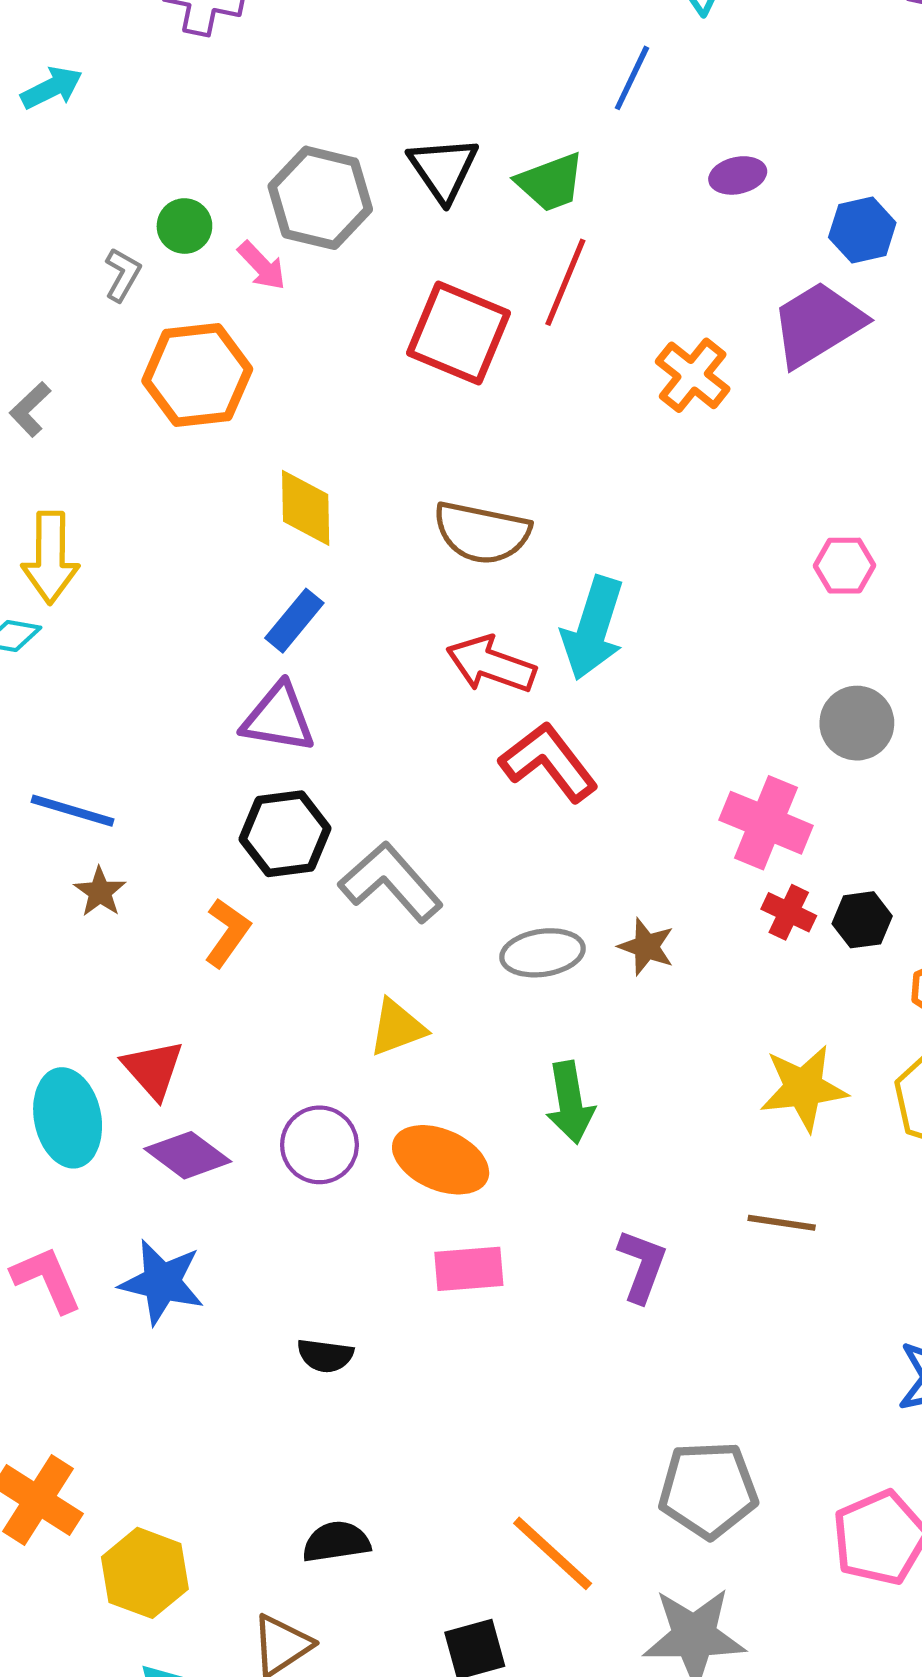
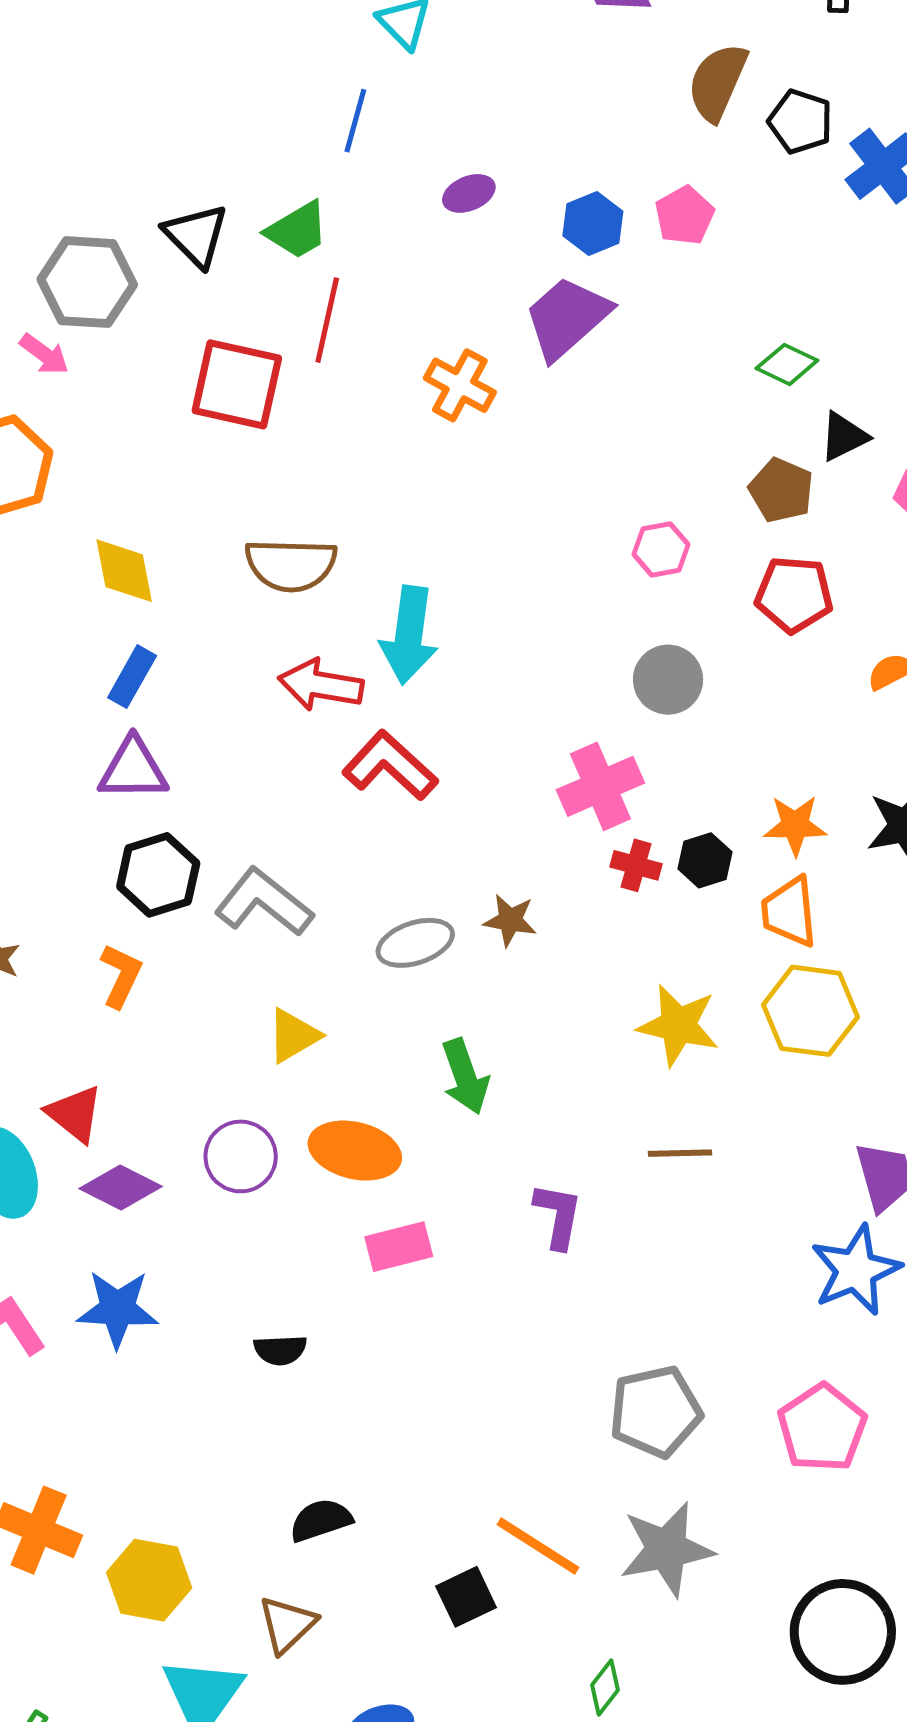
pink hexagon: (845, 566) -> (661, 549), moved
pink cross: (766, 823) -> (600, 786), turned -36
yellow star: (804, 1088) -> (678, 1025), turned 30
orange line: (553, 1553) -> (538, 1546), moved

